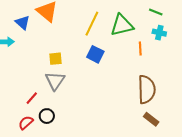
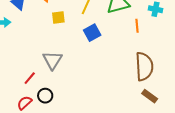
blue square: (95, 54) -> (92, 33), turned 36
yellow square: (56, 59) -> (58, 18), moved

